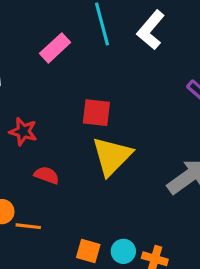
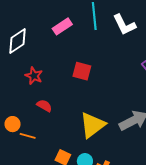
white L-shape: (151, 30) -> (124, 25), turned -75
yellow triangle: (112, 156) -> (93, 125), moved

